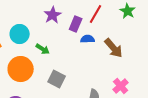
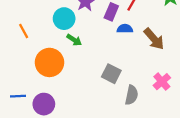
cyan circle: (20, 34) -> (64, 19), moved
gray square: (57, 79) -> (111, 74), moved

